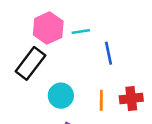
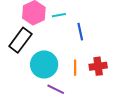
cyan circle: (61, 96) -> (44, 64), size x1.4

